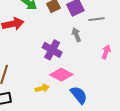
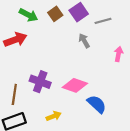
purple cross: (52, 50) -> (40, 82), moved
yellow arrow: (42, 88) -> (54, 116), moved

